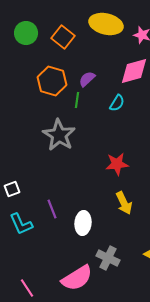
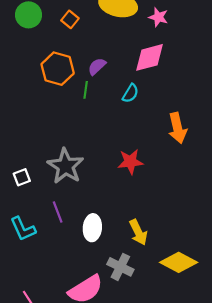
orange square: (63, 37) -> (70, 19), size x0.7
gray star: (59, 135) -> (65, 166), moved
white square: (12, 189) -> (22, 177), moved
yellow arrow: (124, 203) -> (138, 232), moved

